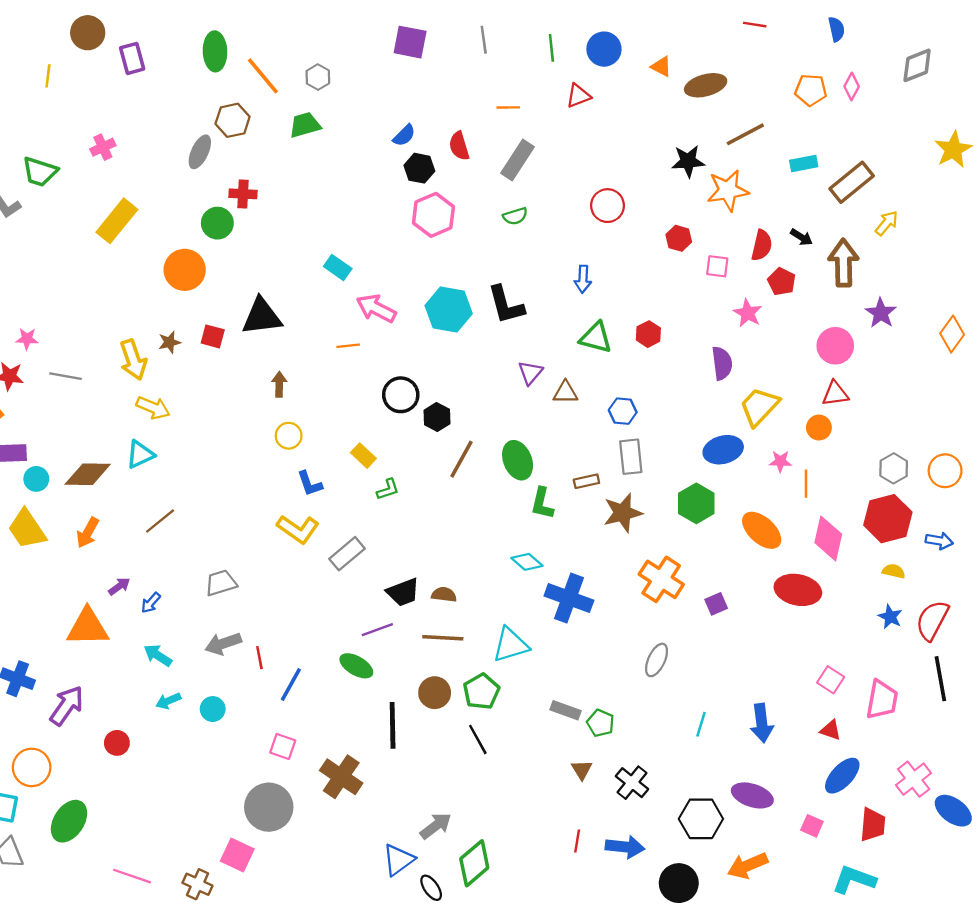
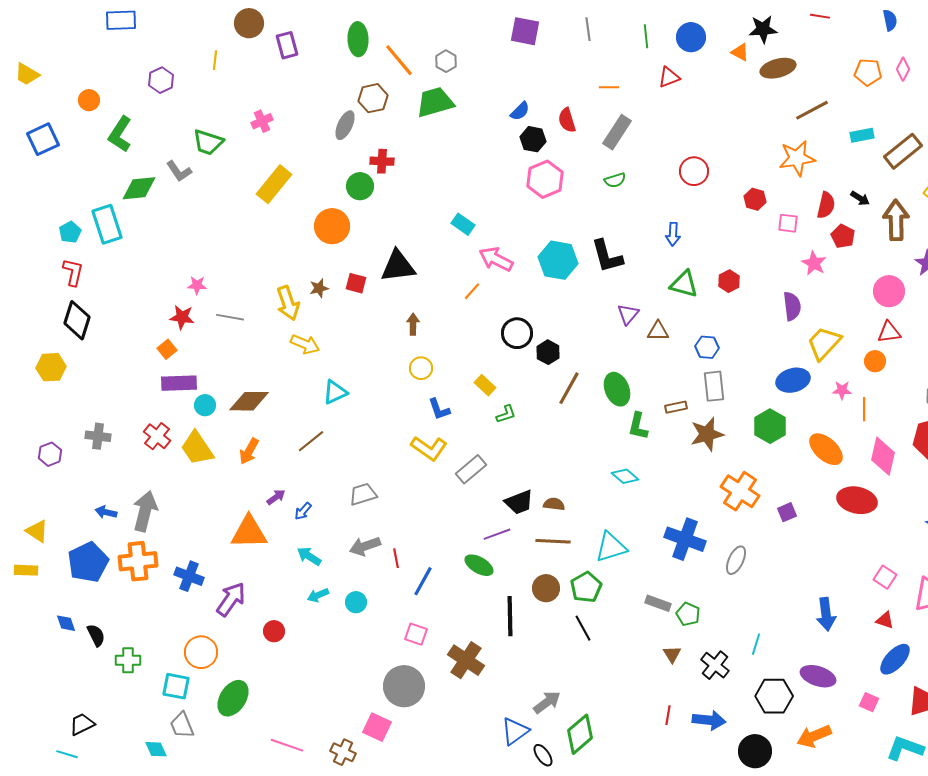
green trapezoid: (305, 125) -> (435, 102), size x1.4
black star: (688, 161) -> (763, 29), moved
orange line: (348, 346) -> (472, 291), turned -42
cyan triangle: (140, 454) -> (335, 392), moved
blue cross: (569, 598) -> (685, 539), moved
cyan line: (701, 724) -> (756, 644), moved

